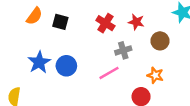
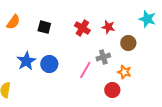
orange semicircle: (34, 16) -> (13, 22), moved
gray cross: (123, 50) -> (103, 57), moved
pink line: (109, 73) -> (85, 70), turned -30

